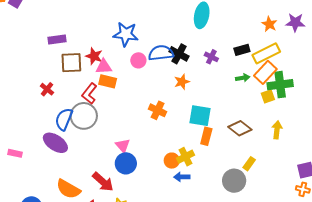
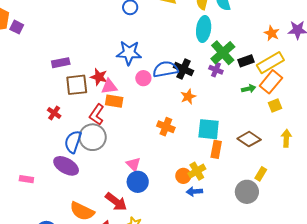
green cross: (280, 85) -> (223, 53), moved, turned -30

